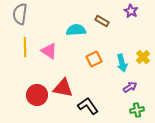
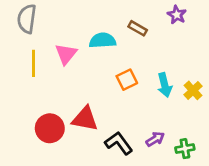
pink triangle: (49, 51) -> (66, 54), moved, turned 36
yellow cross: (143, 57) -> (193, 90), moved
purple arrow: (130, 87) -> (155, 139), moved

